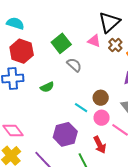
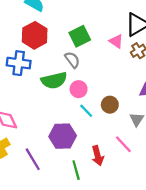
gray semicircle: (74, 65) -> (72, 60), moved
green semicircle: (47, 87) -> (54, 80), size x1.6
pink circle: (102, 118) -> (79, 89), moved

